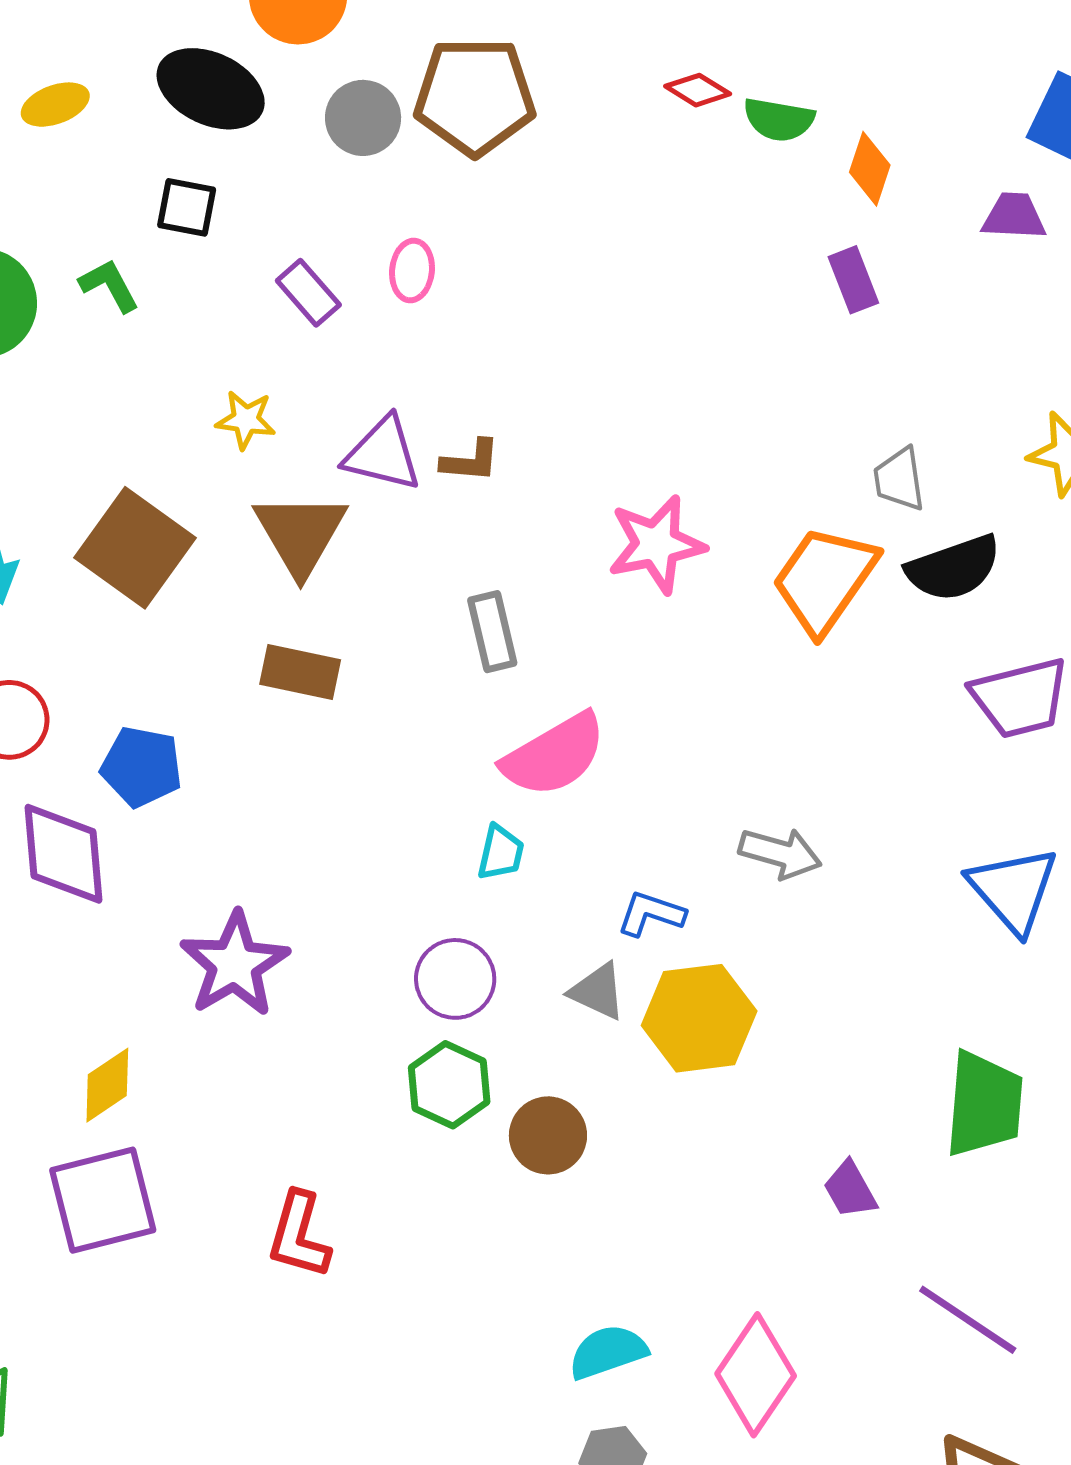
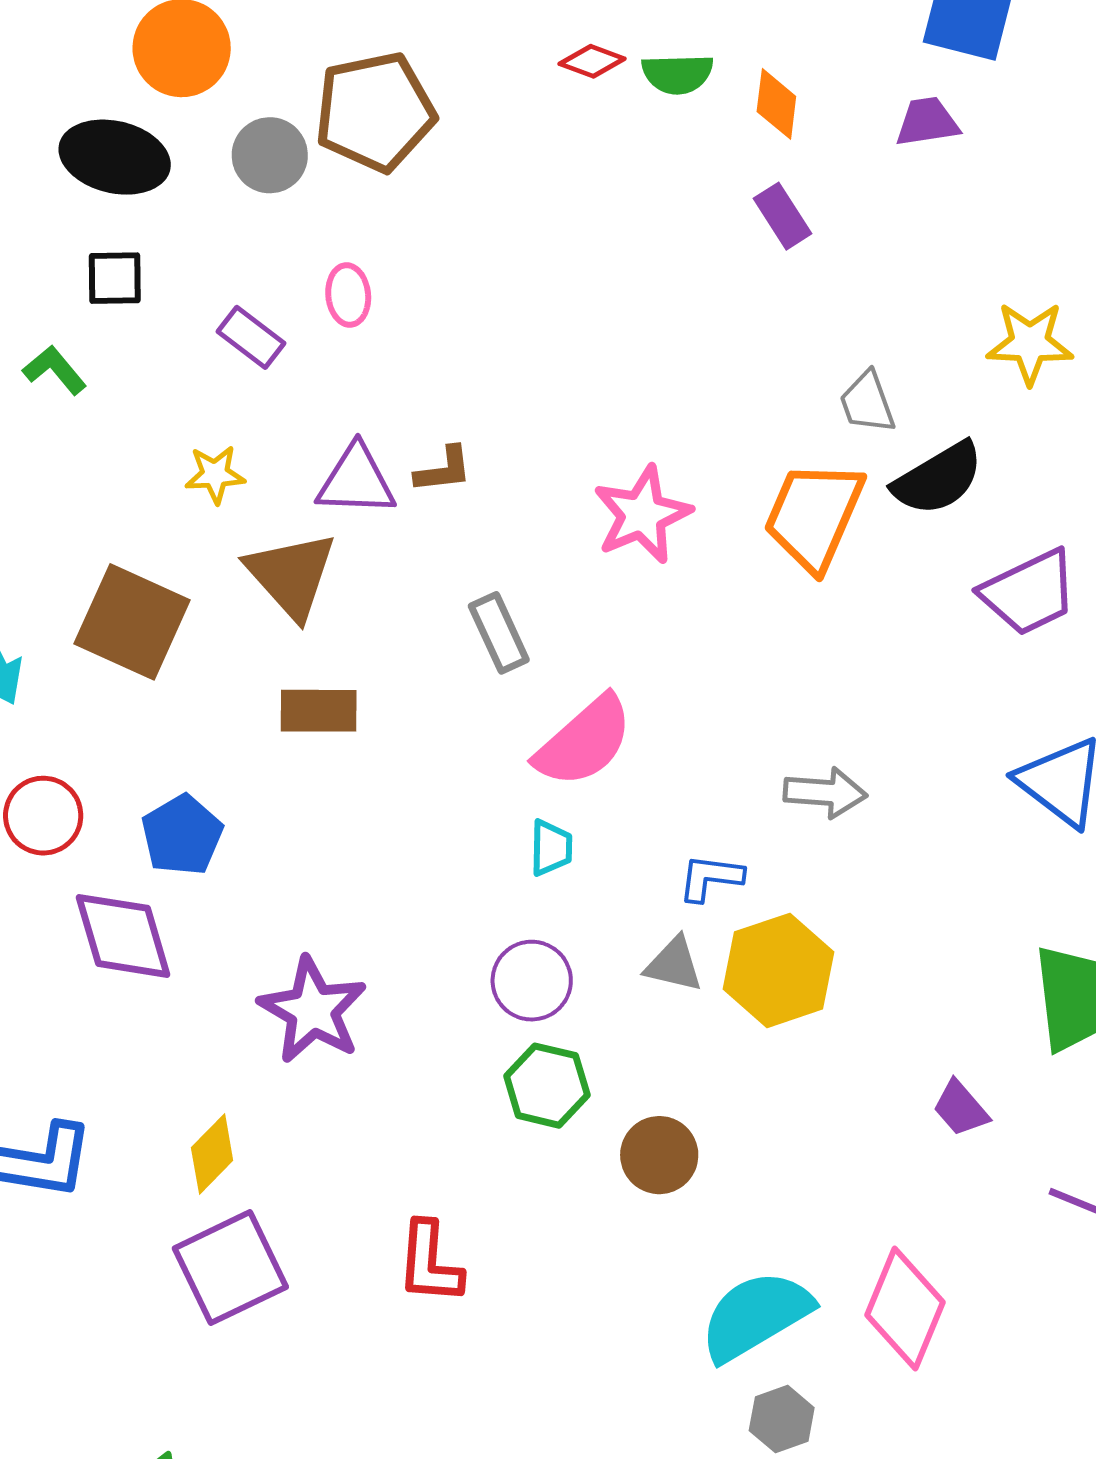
blue pentagon: (142, 767) -> (182, 835), turned -30
brown circle: (548, 1135) -> (659, 1155), moved
cyan semicircle: (608, 1352) -> (756, 1316), size x1.5

